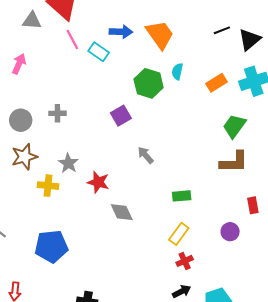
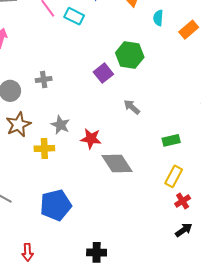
cyan semicircle: (177, 71) -> (158, 18), moved
green hexagon: (149, 83) -> (130, 55), moved
gray diamond: (122, 212) -> (117, 164), size x1.4

